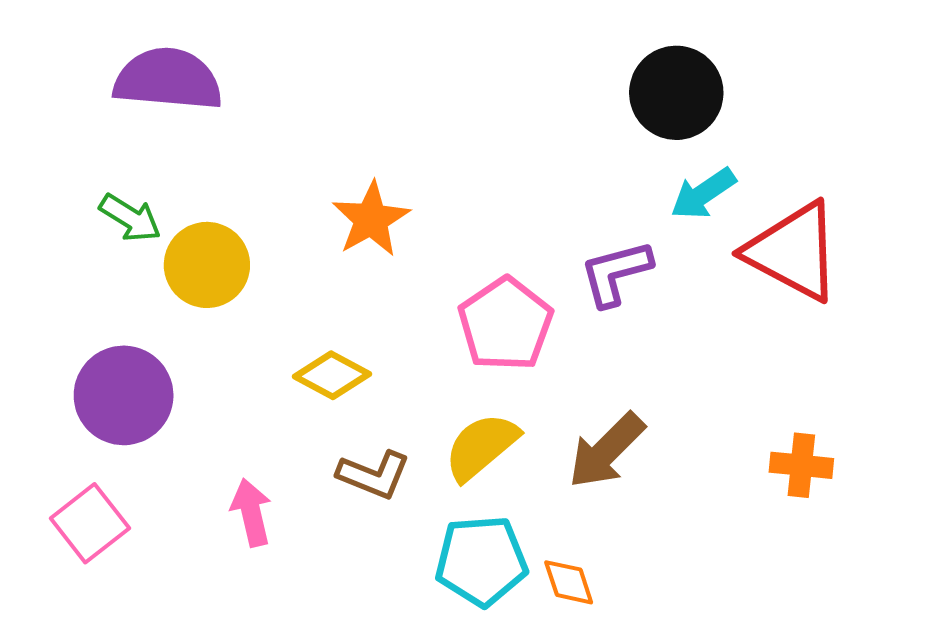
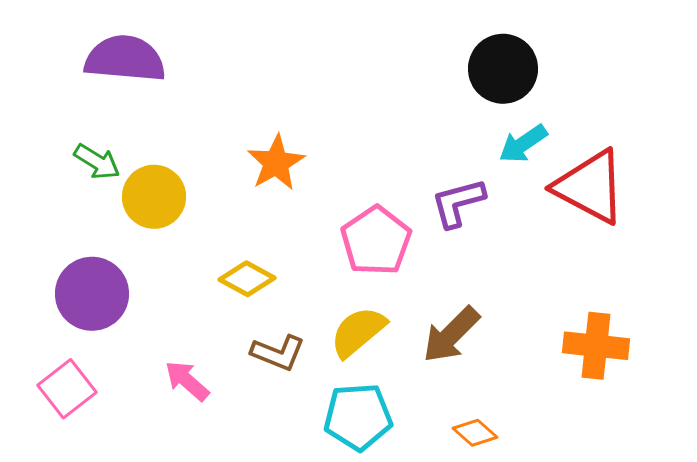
orange cross: (801, 465) -> (596, 346), size x1.4
pink arrow: (251, 512) -> (187, 381), turned -36
orange diamond: (569, 582) -> (475, 433), moved, turned -30

